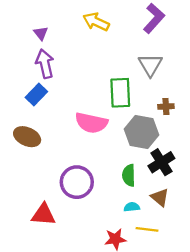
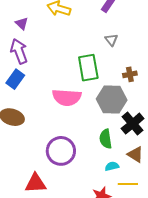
purple triangle: (41, 33) -> (22, 23), moved
gray triangle: (150, 65) -> (111, 40), size x0.6

